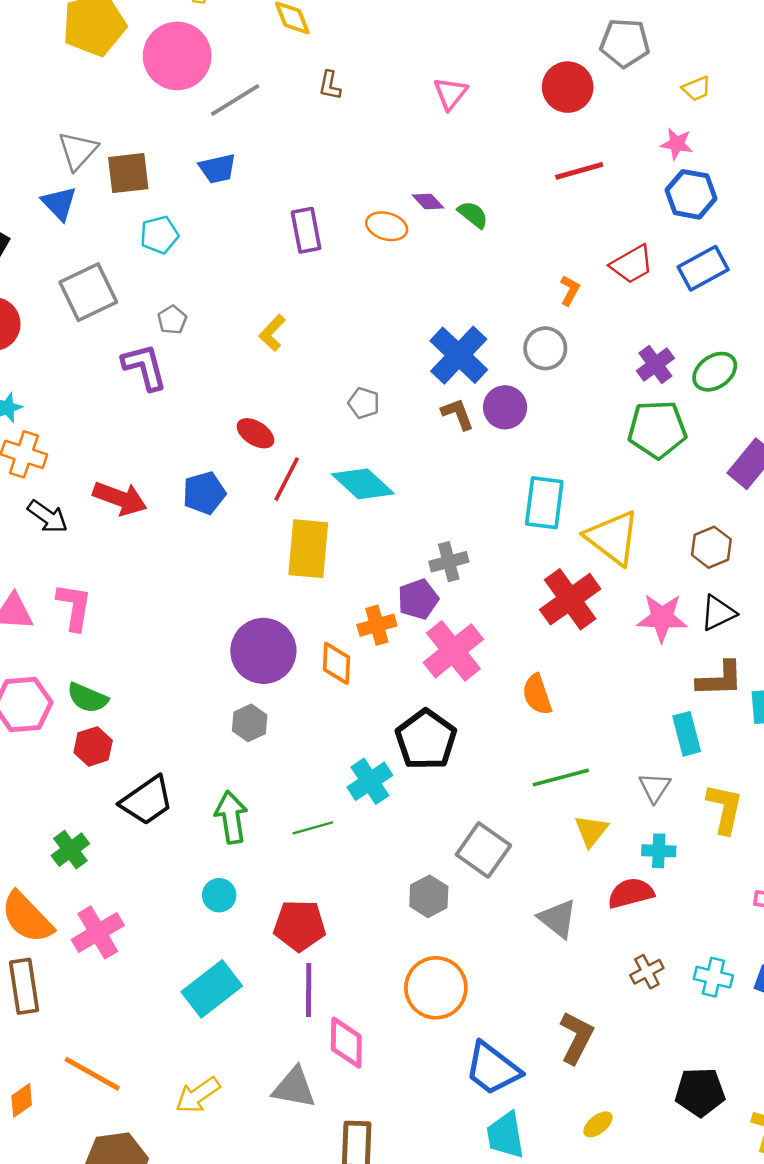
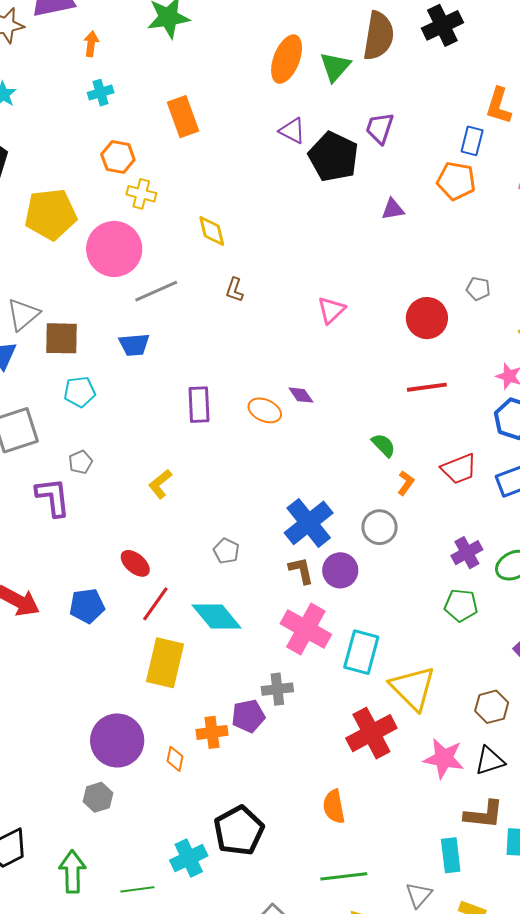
gray pentagon: (625, 43) -> (478, 289), size x0.6
green semicircle: (473, 215) -> (384, 445), moved
green pentagon: (657, 429) -> (461, 605), size x0.7
pink cross: (453, 651) -> (306, 629), moved, turned -30
orange diamond: (337, 663) -> (175, 759), size x0.7

